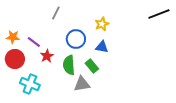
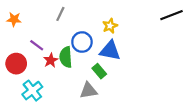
orange star: (13, 37) -> (14, 19), moved
blue triangle: (102, 47) -> (110, 51), size x1.5
green semicircle: (69, 65) -> (66, 57), moved
cyan cross: (30, 84) -> (32, 91), turned 30

